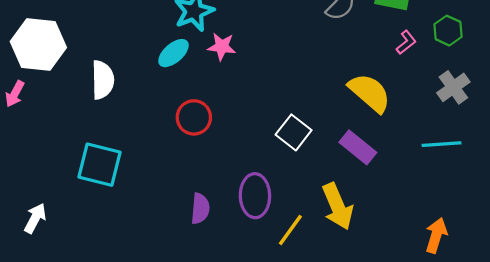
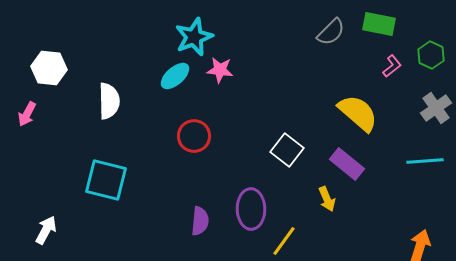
white hexagon: (38, 44) -> (49, 68), size x0.7
yellow arrow: (338, 206) -> (327, 199), moved, size x0.6

